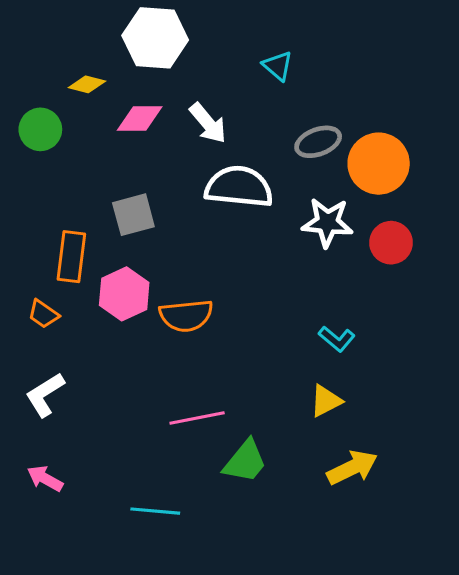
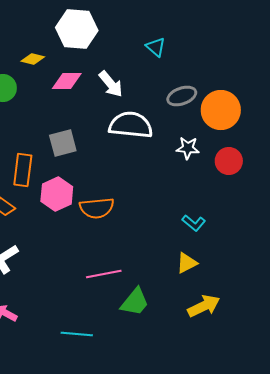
white star: (327, 222) -> (188, 148), size x0.7

